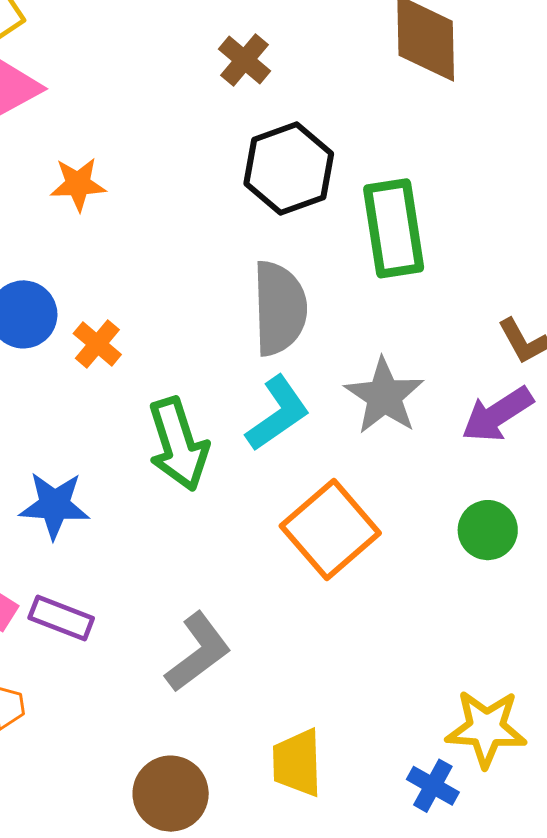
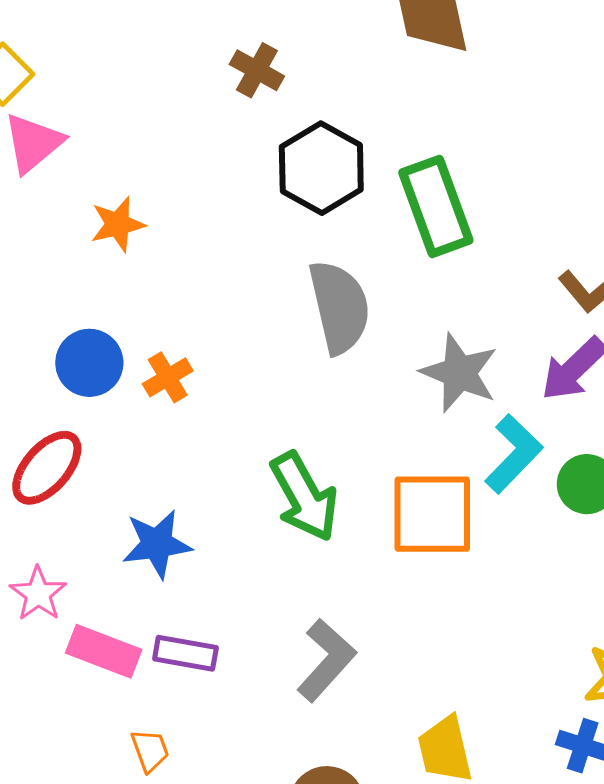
orange cross: (97, 344) -> (168, 377), turned 30
cyan L-shape: (278, 413) -> (514, 454), moved
green arrow: (178, 444) -> (304, 497), moved
orange square: (330, 530) -> (432, 514), turned -38

